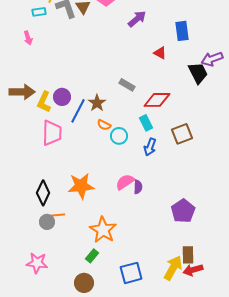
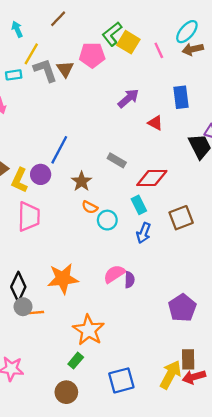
purple arrow: (137, 19) -> (128, 98), moved
blue line: (78, 111) -> (59, 150), moved
gray circle: (47, 222) -> (23, 307), moved

